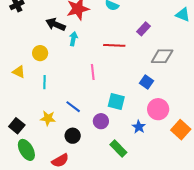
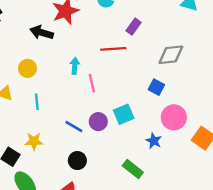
purple rectangle: (144, 29) -> (134, 27), moved
cyan arrow: (73, 39) -> (75, 66), moved
cyan square: (116, 101) -> (124, 114), turned -30
yellow star: (48, 118) -> (34, 141), moved
purple circle: (101, 121) -> (98, 122), moved

